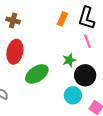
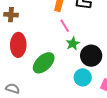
pink line: (87, 41) -> (65, 26), moved

